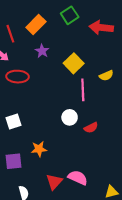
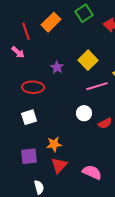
purple star: (42, 51) -> (57, 67), moved
red ellipse: (18, 77) -> (33, 87), moved
pink line: (83, 90) -> (97, 86), turned 75
red triangle: (54, 182) -> (59, 165), moved

